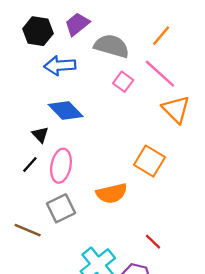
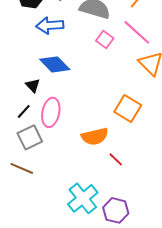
gray square: (61, 208) -> (30, 137), moved
red line: (153, 242) -> (116, 159), moved

